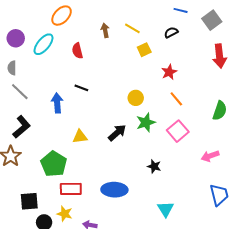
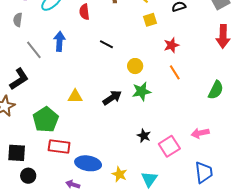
black line: (81, 88) -> (106, 44), moved
gray line: (20, 92) -> (34, 50), moved
blue arrow: (57, 103) -> (59, 41), moved
pink square: (178, 131) -> (169, 146), moved
blue ellipse: (114, 190) -> (88, 163), moved
yellow star: (65, 214) -> (119, 174), moved

